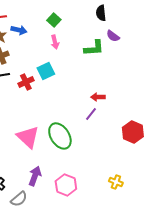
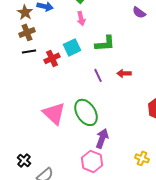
green L-shape: (94, 48) -> (105, 43), moved
purple line: (91, 114) -> (98, 75), moved, turned -64
purple arrow: (35, 176) -> (102, 138), moved

